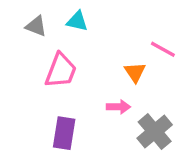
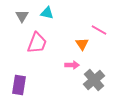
gray triangle: (36, 26) -> (22, 16), turned 40
purple rectangle: (64, 133) -> (19, 85), moved

